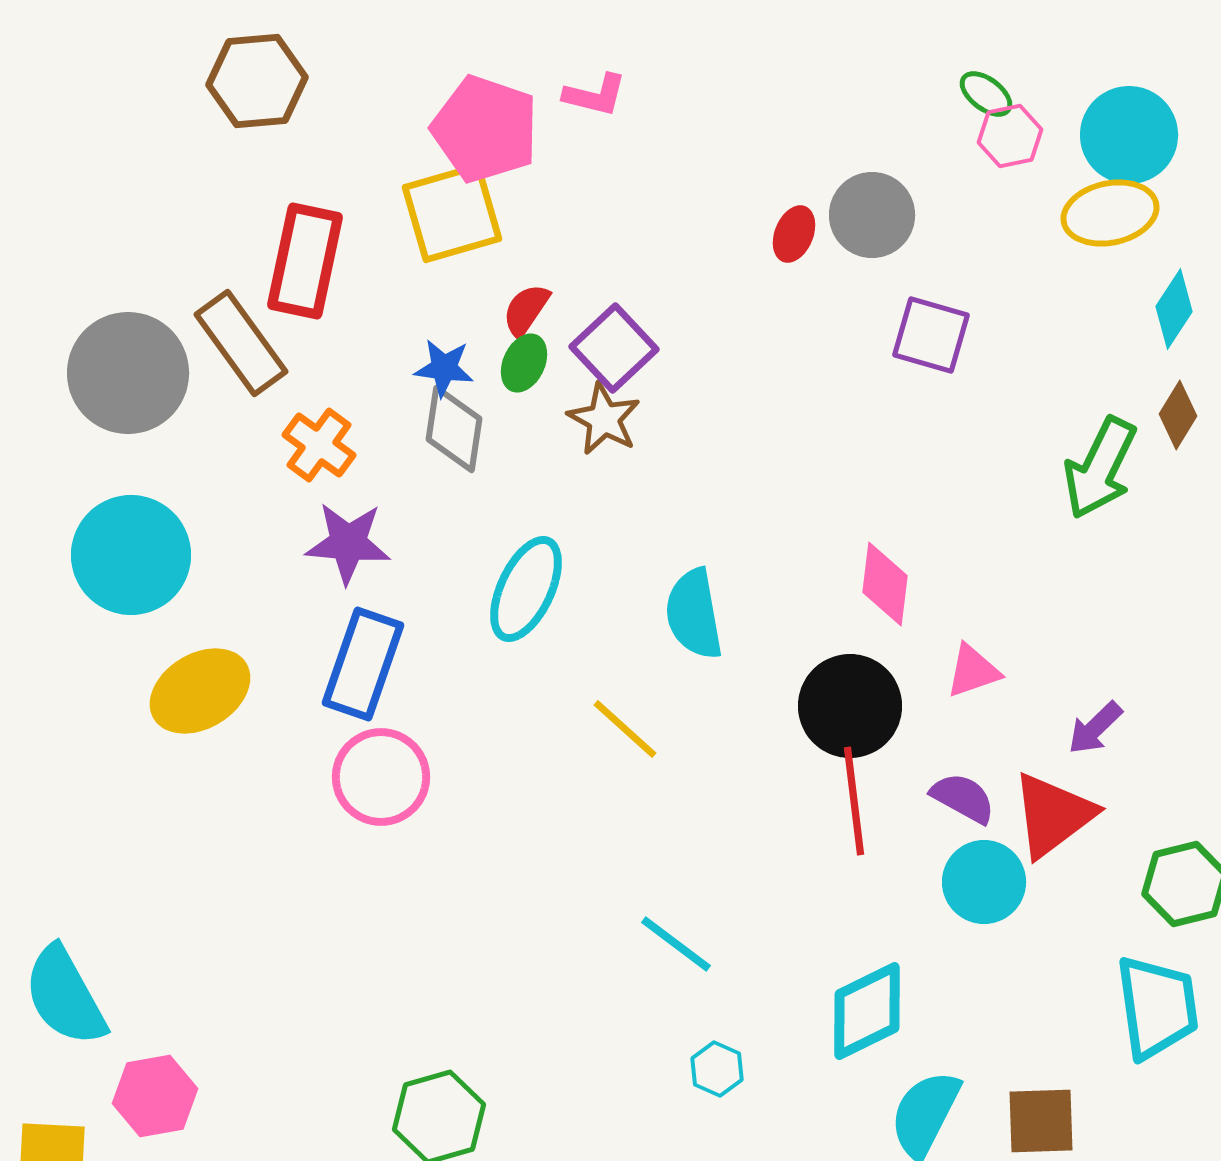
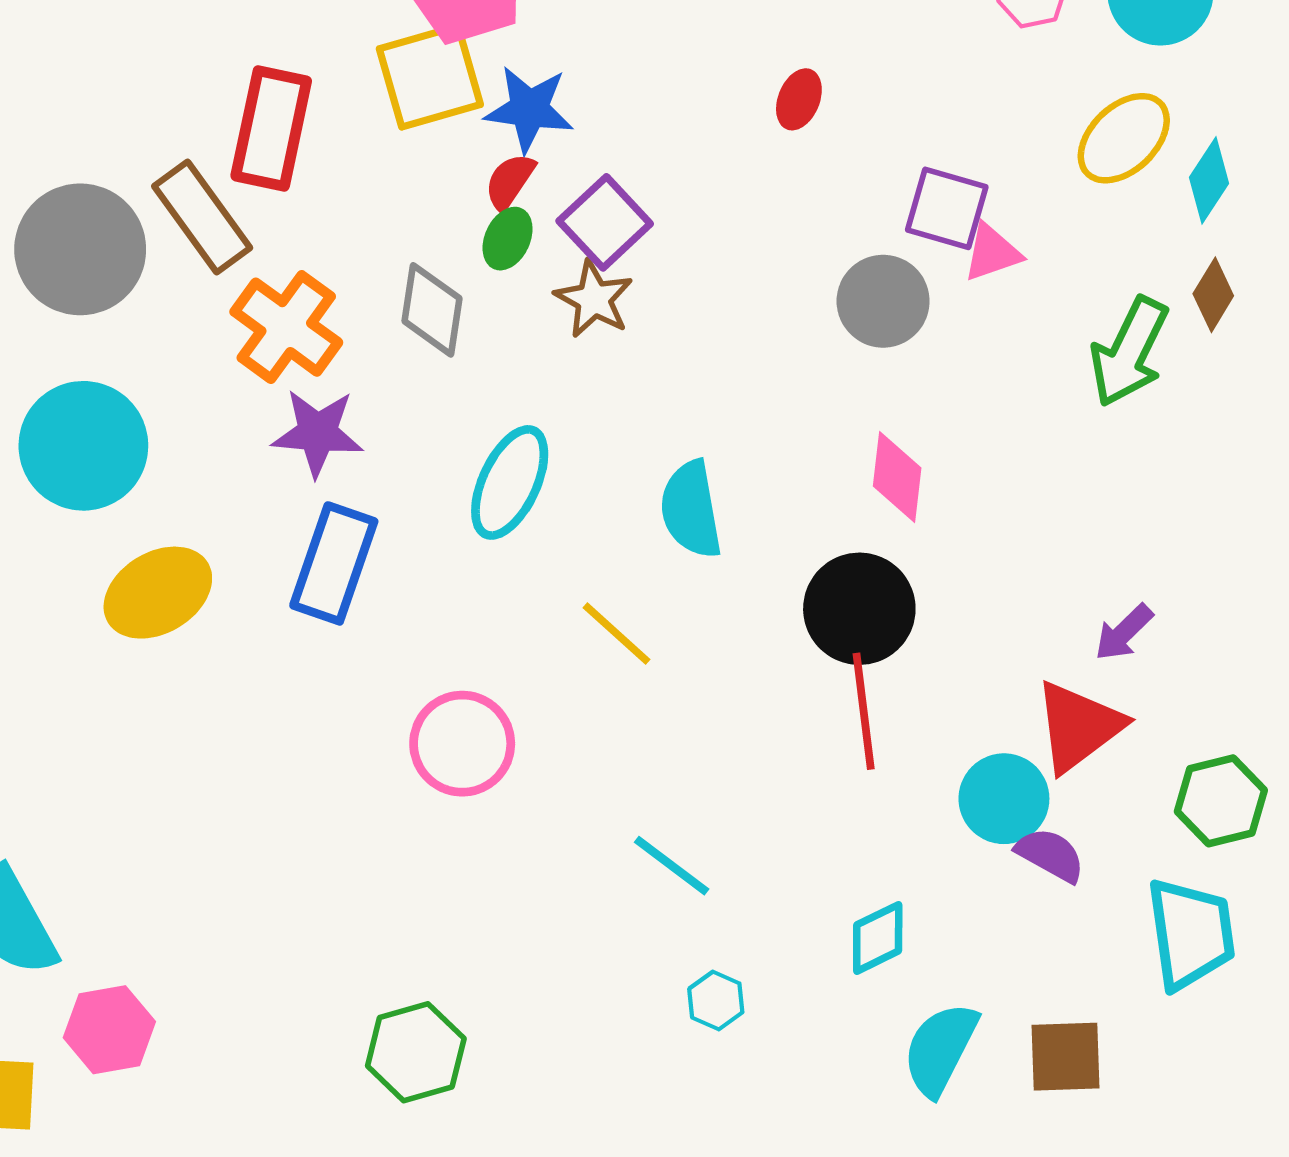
yellow ellipse: (1110, 213) -> (1124, 138), moved, turned -32
gray circle: (872, 215) -> (883, 301), moved
blue star: (444, 368) -> (529, 109), moved, size x1.4
orange cross: (319, 445) -> (286, 327), size x1.4
pink triangle: (973, 671) -> (992, 253), moved
pink circle: (381, 777) -> (462, 744), moved
purple semicircle: (963, 798) -> (1050, 855), moved
cyan diamond: (867, 1011) -> (878, 938), size x0.7

